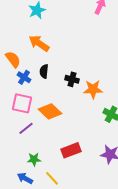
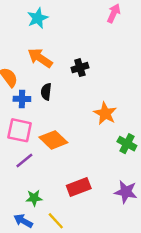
blue cross: (24, 77) -> (22, 99), turned -32
black cross: (72, 79) -> (80, 68), moved, turned -32
orange star: (93, 89) -> (105, 113), turned 30

